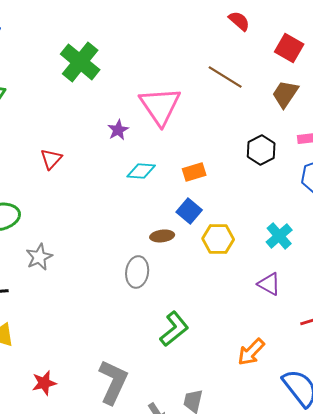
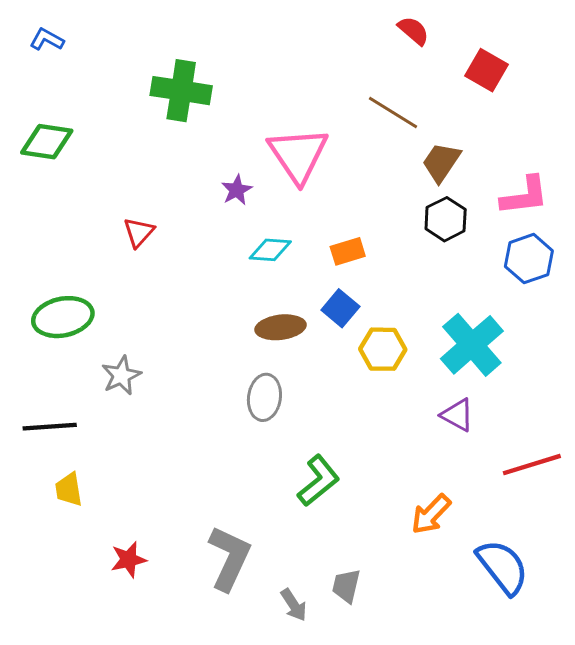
green cross: (80, 62) -> (181, 91), turned -30
brown trapezoid: (285, 94) -> (441, 162), moved
brown ellipse: (162, 236) -> (281, 327), moved, size x1.4
cyan cross: (279, 236) -> (472, 345), size x1.6

